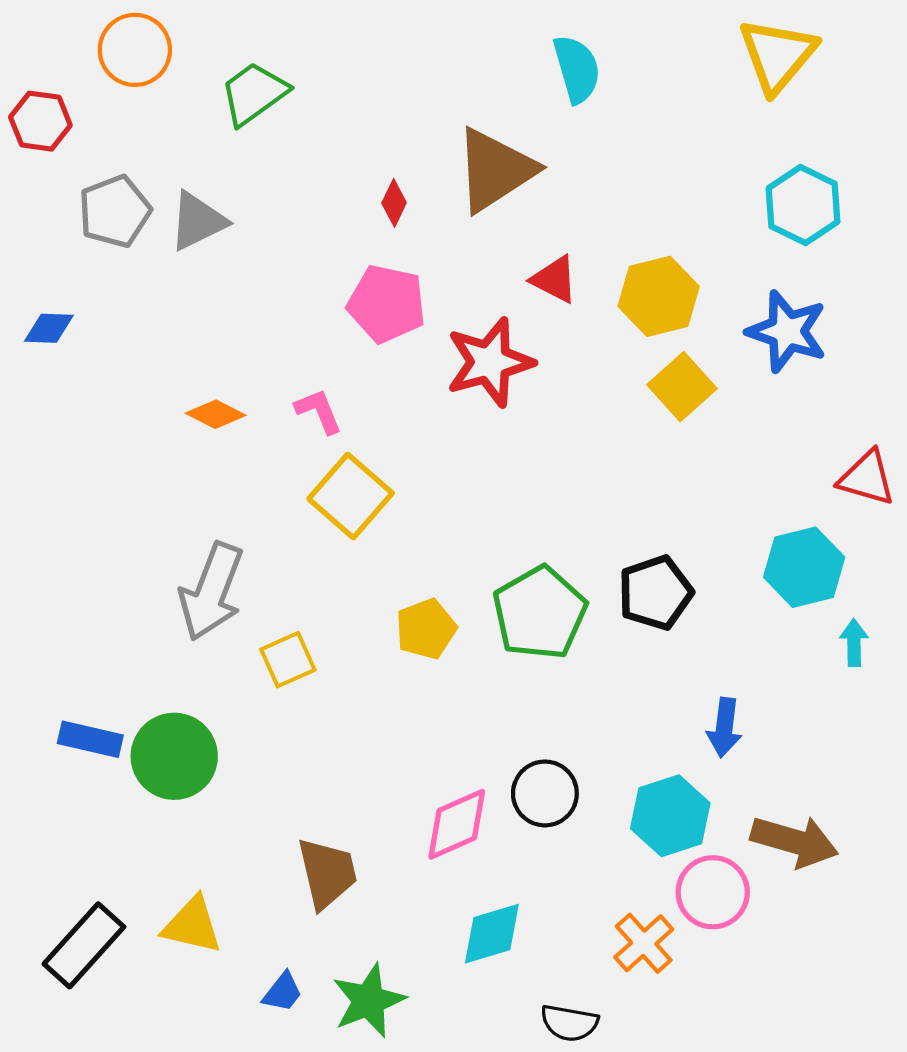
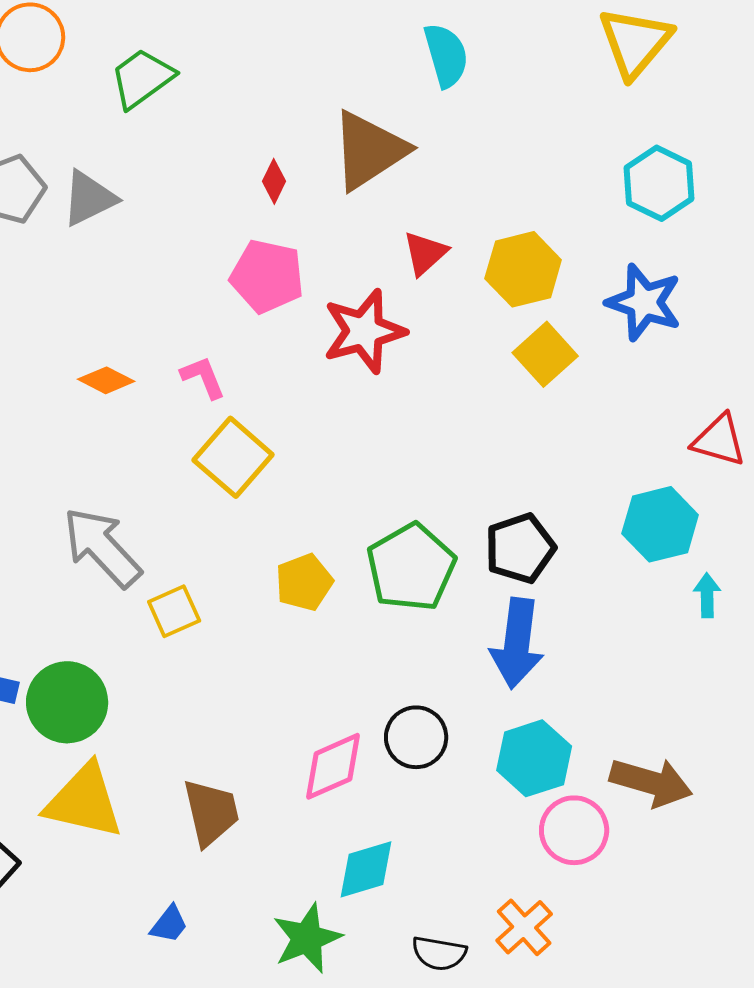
red triangle: (554, 279) -> (425, 253), turned 51
gray arrow: (211, 592) -> (102, 547), turned 116
blue arrow: (724, 728) -> (517, 643), moved, size x1.6
yellow triangle: (192, 925) -> (84, 801), moved, size x1.4
orange cross: (644, 943) -> (524, 927), moved
green star: (369, 1001) -> (307, 938), moved

